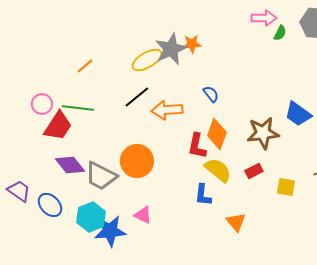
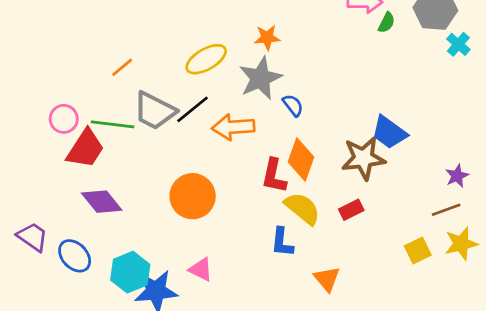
gray star: (171, 49) -> (260, 78), moved
blue trapezoid: (298, 114) -> (389, 132), moved
gray trapezoid: (101, 176) -> (155, 111), moved
yellow square: (286, 187) -> (418, 250), moved, turned -36

